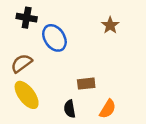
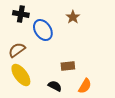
brown star: (110, 25) -> (73, 17), moved
black semicircle: (70, 109) -> (55, 86), turned 128

